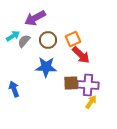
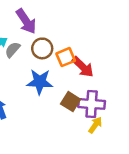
purple arrow: (35, 18) -> (26, 21), turned -95
orange square: (73, 39) -> (66, 57), moved
brown square: (71, 83) -> (71, 102), turned 35

